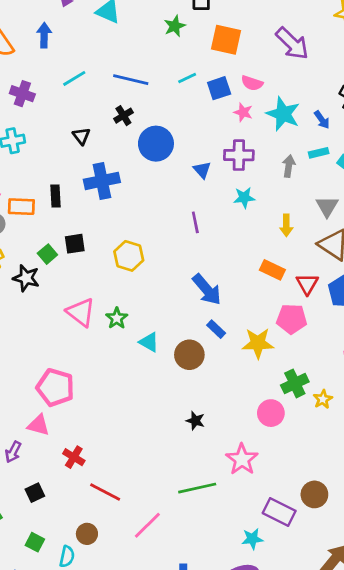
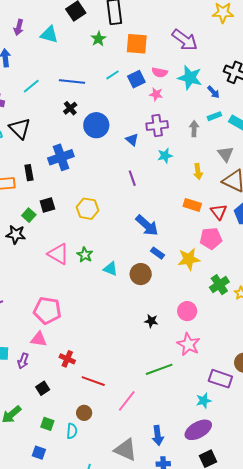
cyan star: (283, 114) -> (190, 78), moved
black triangle: (81, 136) -> (20, 128), moved, size x1.6
pink circle: (271, 413) -> (187, 311), moved

